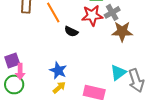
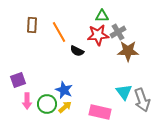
pink arrow: (20, 71) -> (27, 101), moved
cyan triangle: (118, 72) -> (124, 92), turned -30
green circle: (14, 84) -> (47, 104), moved

